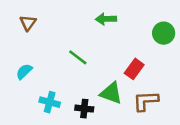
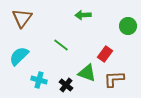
brown triangle: (28, 23) -> (22, 18), size x1.5
cyan semicircle: (24, 71) -> (19, 56), size x1.5
black cross: (84, 109) -> (66, 85), turned 32

